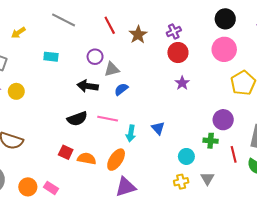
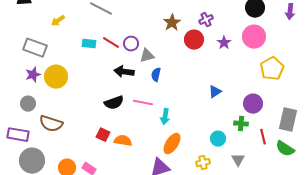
red line: (110, 25) -> (111, 43), moved, turned -30
red circle: (178, 53) -> (194, 40), moved
purple star: (182, 83) -> (224, 43), moved
blue semicircle: (121, 89) -> (156, 75), turned -40
yellow circle: (16, 91) -> (56, 77), size x1.5
blue triangle: (158, 128) -> (215, 92), moved, turned 40
orange ellipse: (116, 160) -> (172, 144), moved
yellow cross: (181, 182) -> (203, 163), moved

